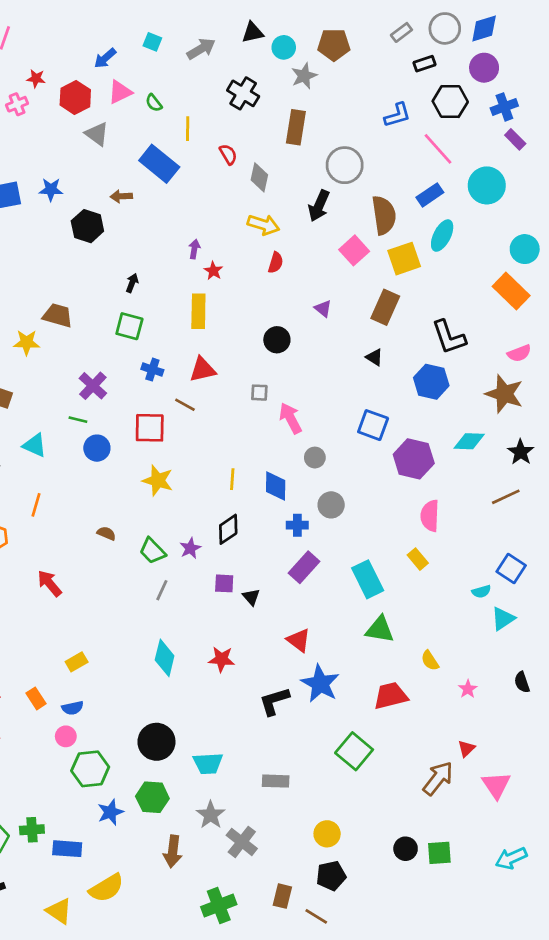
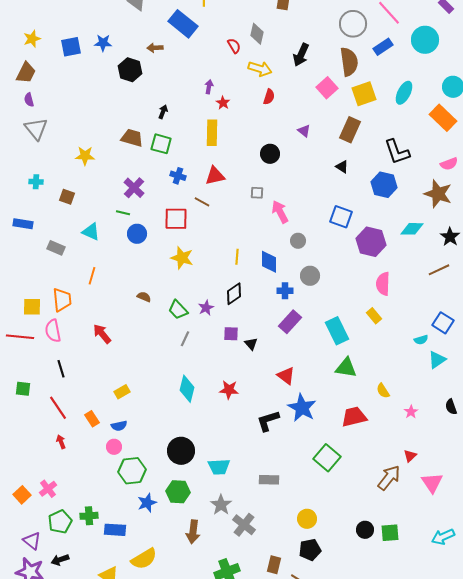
red semicircle: (228, 154) -> (234, 46), moved
gray circle: (345, 165) -> (353, 24), moved
cyan ellipse: (442, 236) -> (404, 93), moved
brown trapezoid: (58, 315) -> (132, 138), moved

